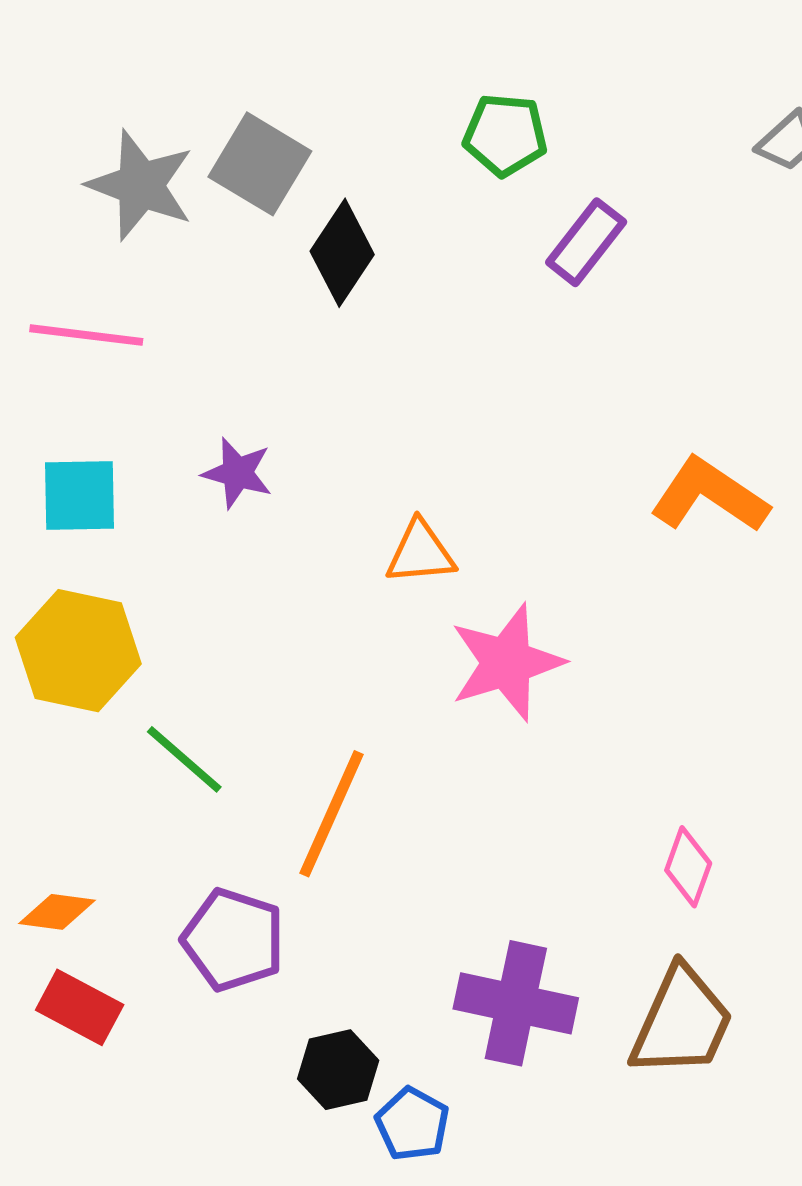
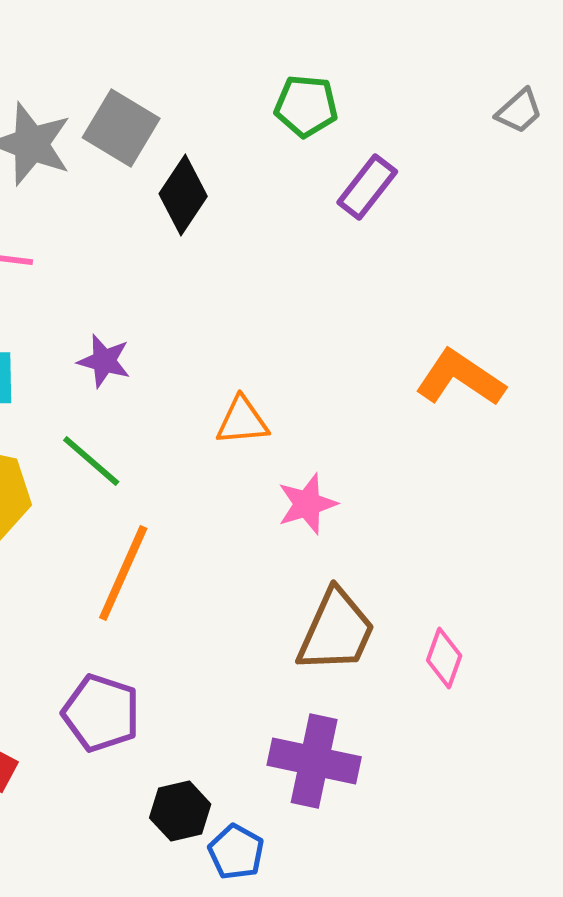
pink star: (507, 663) -> (307, 504), size x0.7
green line: (184, 759) -> (91, 461), moved
orange line: (332, 814) -> (123, 573), moved
brown trapezoid: (682, 1022) -> (336, 631), moved

